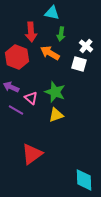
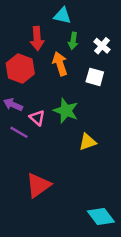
white cross: (86, 46) -> (102, 46), moved
orange arrow: (50, 53) -> (60, 64), turned 42
yellow triangle: (56, 115) -> (88, 142), moved
cyan diamond: (84, 180) -> (101, 216), turned -35

